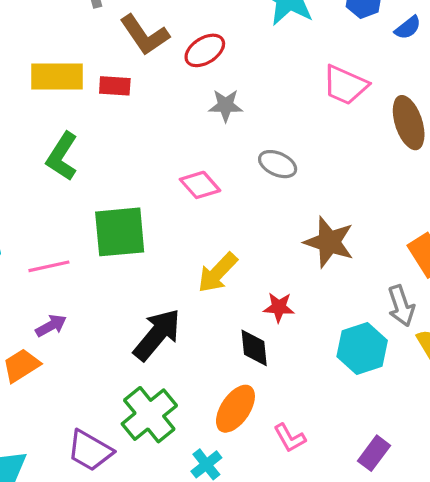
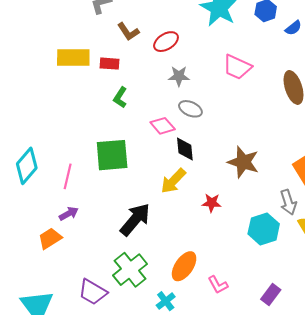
brown L-shape: (145, 35) -> (128, 32), size x0.7
pink trapezoid: (345, 85) -> (237, 67), moved
green L-shape: (62, 156) -> (120, 97), moved, size x0.7
gray ellipse: (278, 164) -> (190, 109), moved
pink line: (49, 266) -> (68, 176), turned -65
black diamond: (254, 348) -> (185, 149), moved

